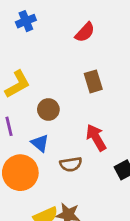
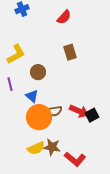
red arrow: (96, 138) -> (79, 111), moved, turned 144
orange circle: (20, 173) -> (39, 117), moved

